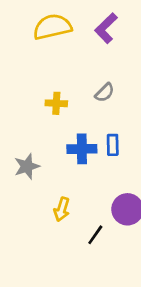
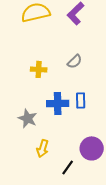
gray star: (27, 166) -> (28, 118), moved, turned -30

